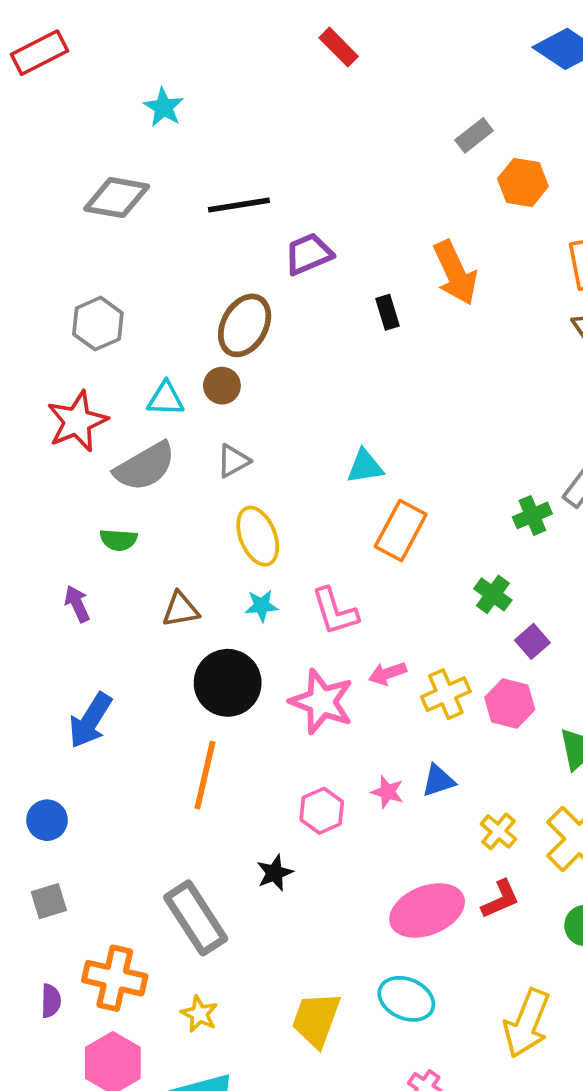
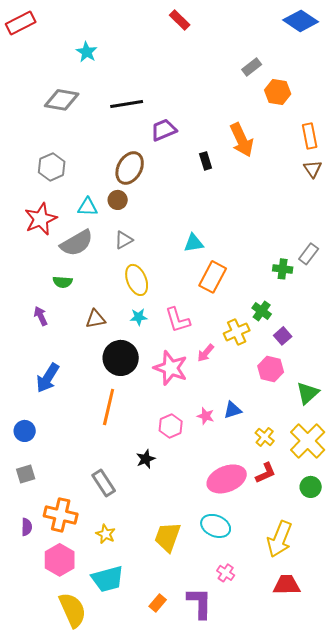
green cross: (532, 515) -> (283, 269), turned 30
pink arrow: (388, 673) -> (206, 353), turned -30
yellow cross: (446, 694) -> (237, 332), moved
gray rectangle: (196, 918) -> (104, 483), size x0.7

